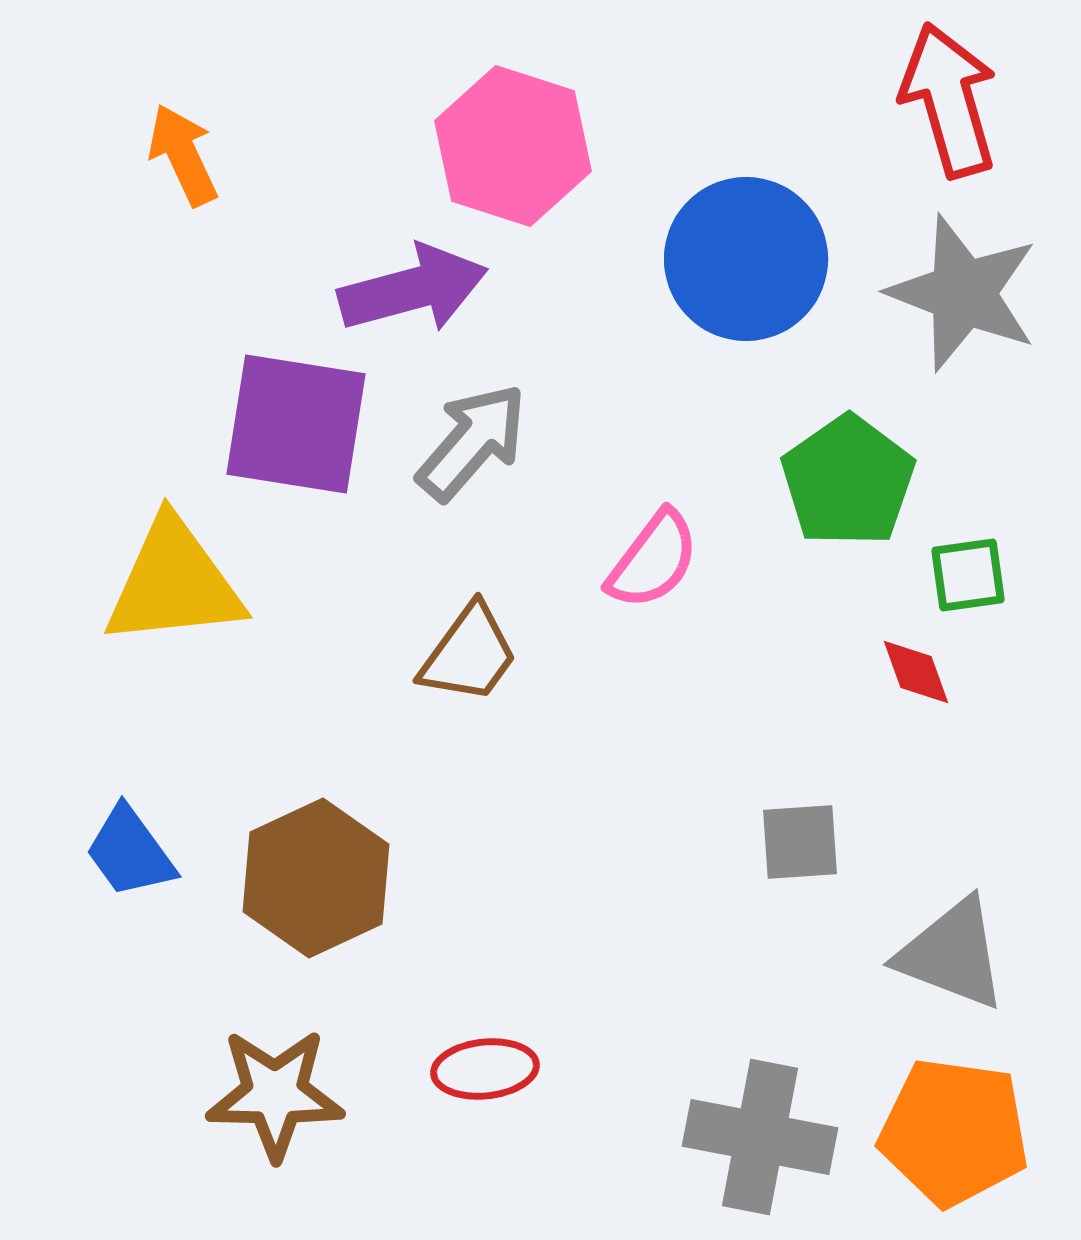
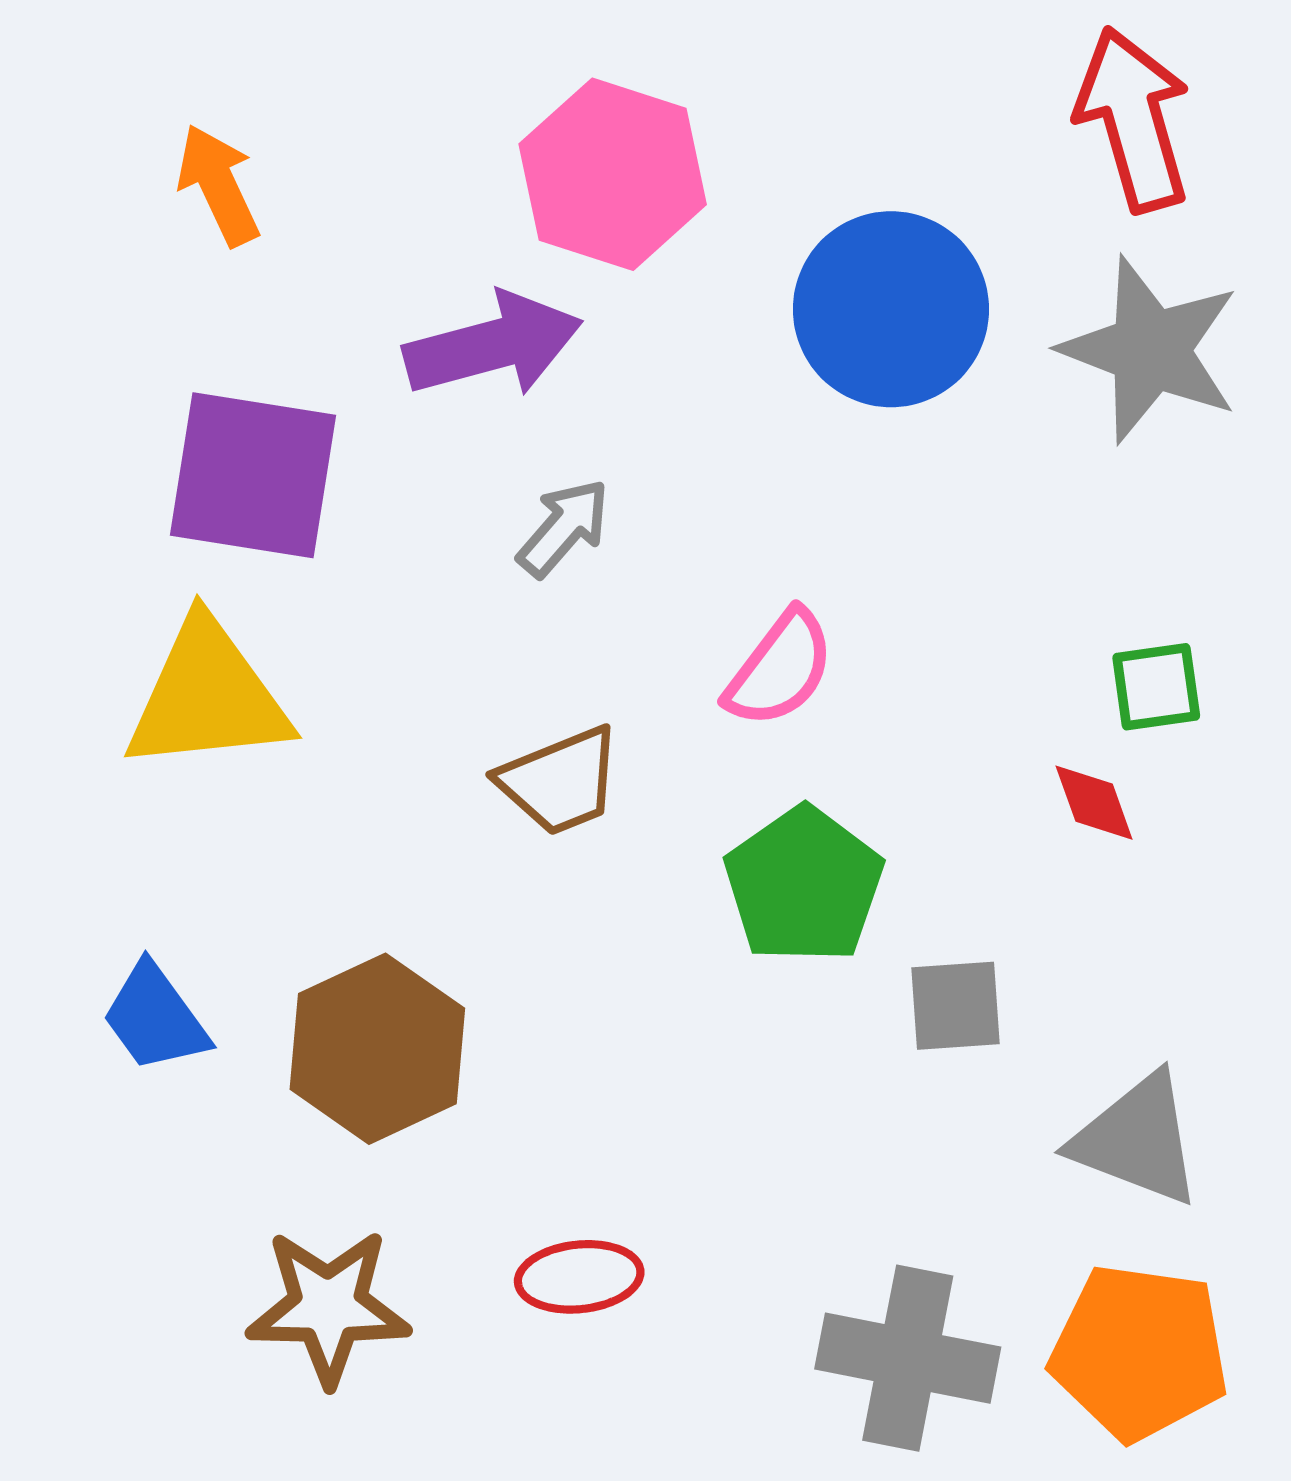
purple square: (296, 424) -> (253, 475), moved
gray arrow: (472, 442) -> (564, 528), size x0.7
green pentagon: (848, 481) -> (804, 885), moved
brown trapezoid: (469, 654) -> (560, 781), turned 32

